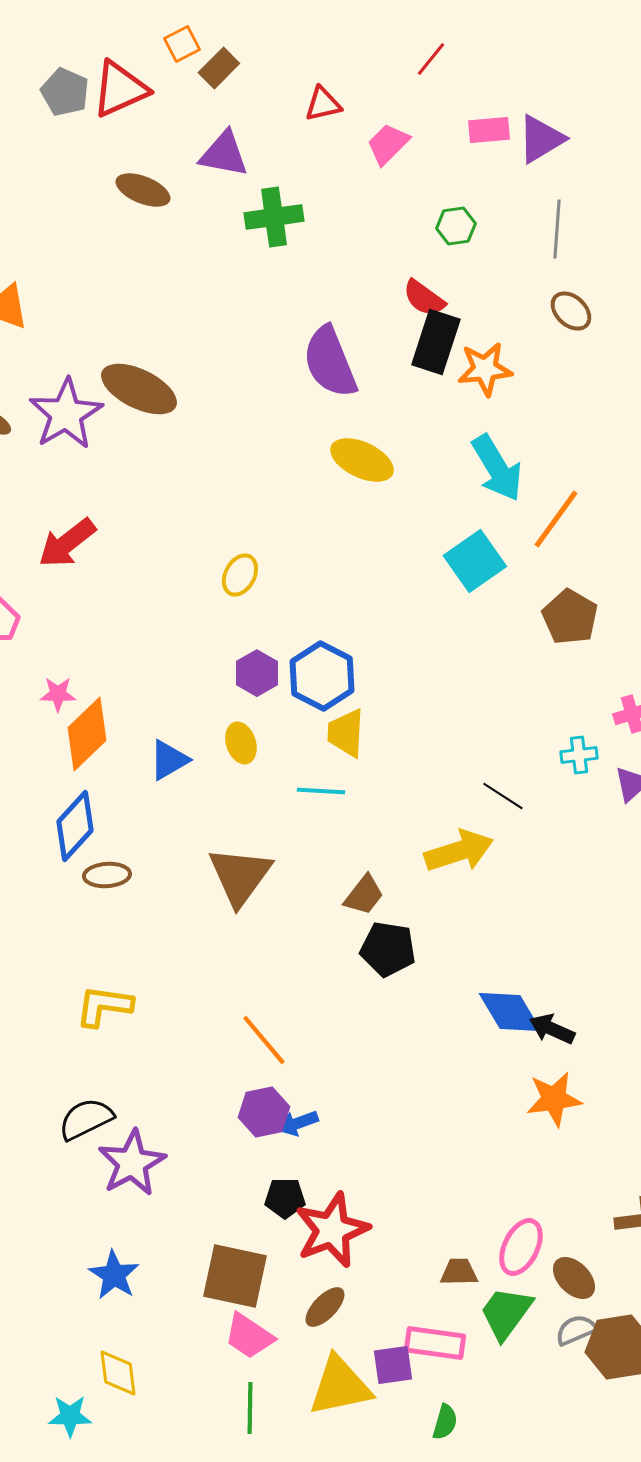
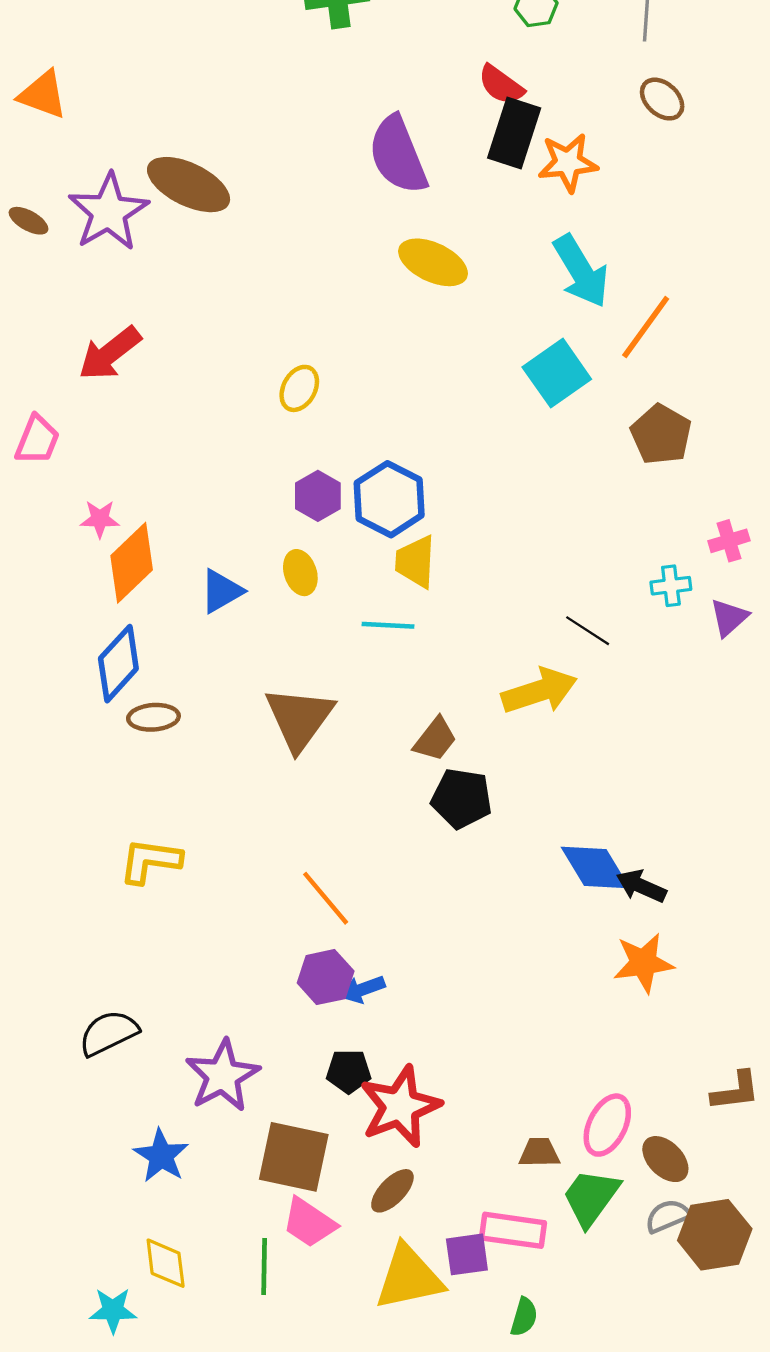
black semicircle: (86, 1119) -> (109, 1033), moved
purple star: (132, 1163) -> (223, 1076), moved
green line: (250, 1408) -> (264, 1266), moved

